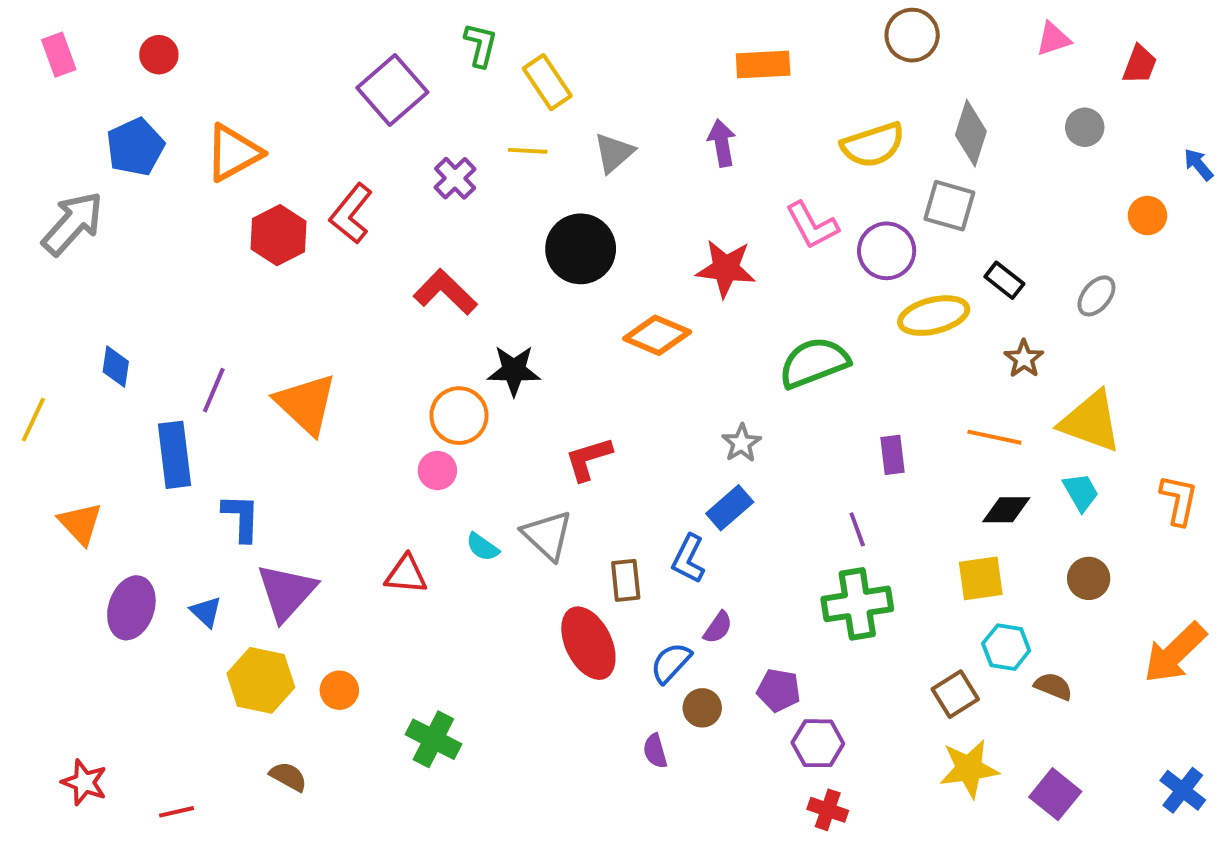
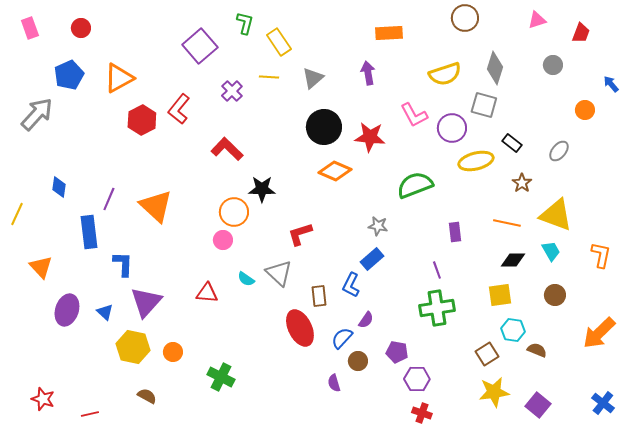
black circle: (581, 249) -> (324, 127), moved
gray star: (741, 443) -> (378, 226), turned -30

